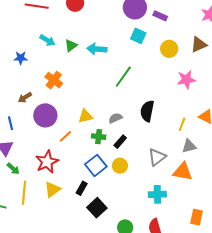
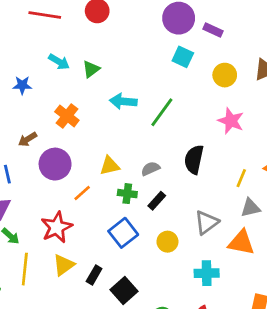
cyan arrow: (97, 49) -> (123, 101), moved
pink star: (186, 80) -> (231, 121), moved, turned 30
yellow circle: (120, 166) -> (167, 242), moved
black rectangle: (82, 188) -> (94, 275), moved

